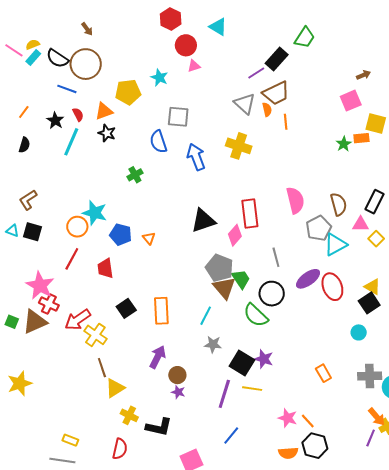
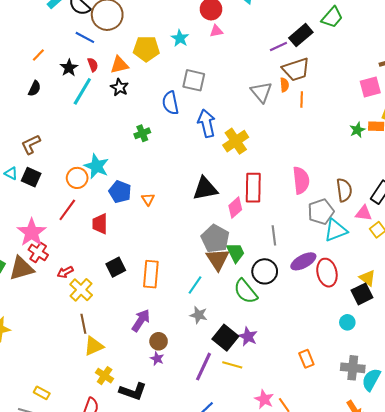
gray triangle: (245, 104) -> (261, 92), moved
yellow cross: (239, 146) -> (236, 141), moved, turned 30
red arrow: (78, 320) -> (65, 272), size x0.6

